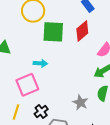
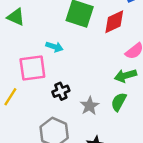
black cross: (41, 111) -> (61, 91), moved

